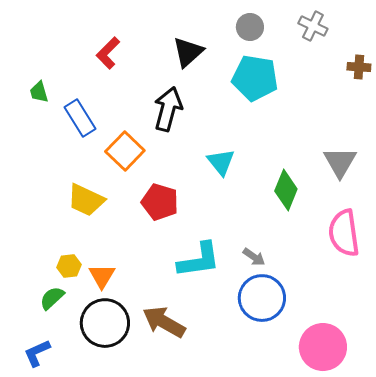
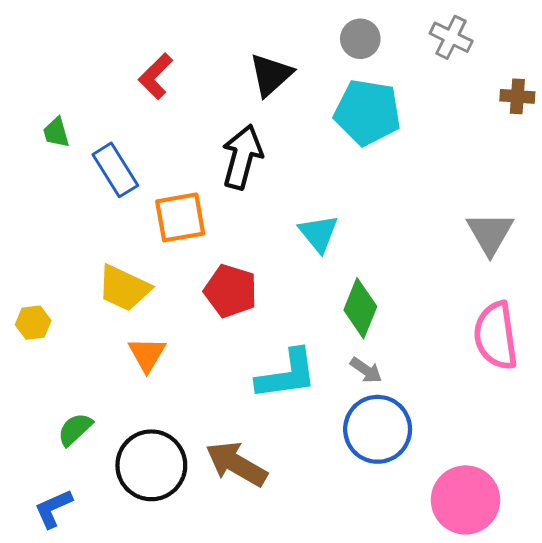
orange square: (125, 151) -> (180, 217), turned 36
green diamond: (286, 190) -> (360, 308), moved
yellow hexagon: (69, 266) -> (33, 323), moved
orange triangle: (102, 276) -> (147, 354), moved

